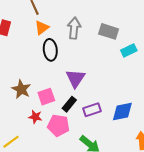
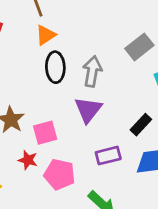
gray arrow: (74, 28) -> (92, 71), moved
gray rectangle: (109, 31) -> (139, 47), turned -60
black rectangle: (69, 104) -> (141, 125), moved

